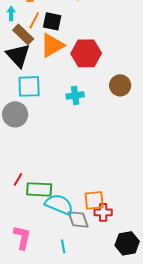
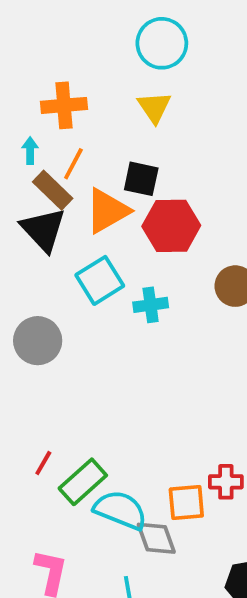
black square: (52, 21) -> (141, 179), moved
cyan square: (29, 86) -> (100, 280), moved, turned -30
green rectangle: (39, 189) -> (83, 482), turned -45
red cross: (103, 212) -> (226, 482), moved

